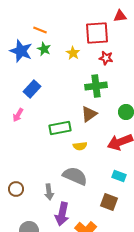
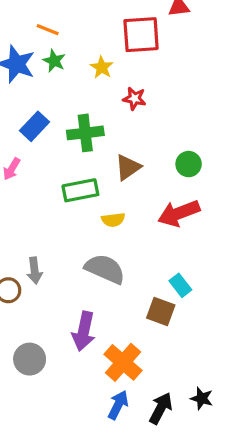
red star: (106, 58) -> (134, 98), moved
green cross: (96, 86) -> (85, 133), moved
cyan rectangle: (119, 176) -> (180, 285), moved, turned 32
gray arrow: (49, 192) -> (35, 271), moved

